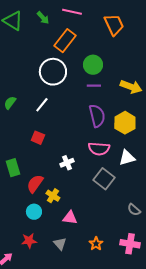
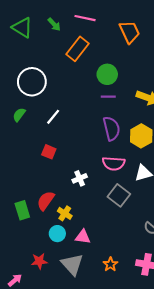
white circle: (53, 72) -> (32, 82), moved
green rectangle: (13, 168) -> (22, 210), moved
cyan circle: (34, 212) -> (57, 234), moved
gray triangle: (60, 244) -> (72, 264), size x1.6

